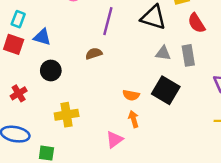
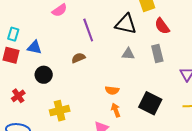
purple line: (108, 21) -> (88, 30), turned -30
gray triangle: (163, 53) -> (128, 54), moved
black square: (166, 90) -> (150, 103), moved

